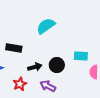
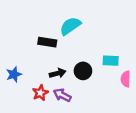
black rectangle: (14, 48) -> (47, 42), moved
purple arrow: (48, 86) -> (62, 95), moved

